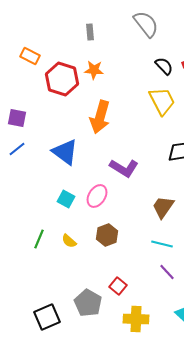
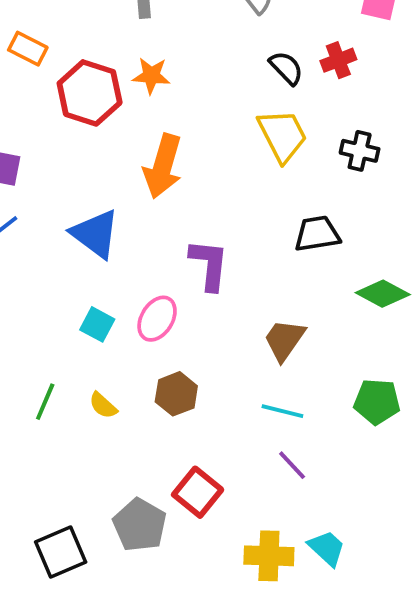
purple L-shape: (124, 168) -> (209, 265), turned -116
red square: (118, 286) -> (198, 492), size x1.4
yellow cross: (136, 319) -> (269, 556), moved

